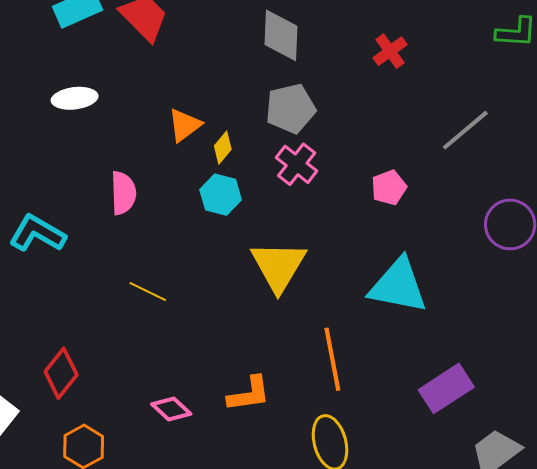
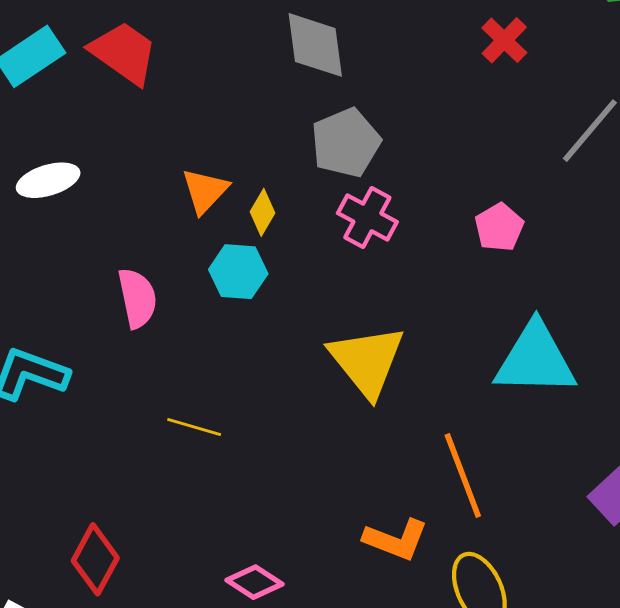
red cross: (390, 51) -> (504, 40), moved
cyan hexagon: (221, 195) -> (238, 272), moved
orange L-shape: (249, 394) -> (396, 540), moved, turned 39

